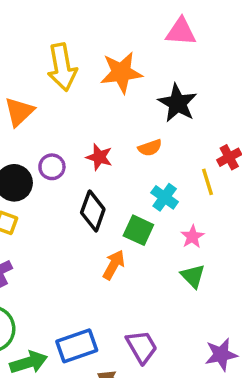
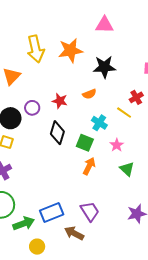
black star: (178, 103) -> (104, 67), turned -30
yellow line: (207, 182) -> (124, 113), turned -35
orange arrow: (114, 265) -> (89, 166), moved
green triangle: (193, 276) -> (127, 169), moved

